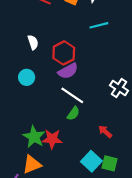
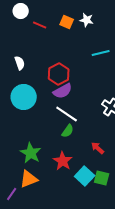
cyan line: (99, 25) -> (101, 53), moved
white semicircle: (33, 42) -> (20, 63), moved
cyan circle: (27, 77) -> (24, 97), size x1.6
red star: (52, 139) -> (63, 161), moved, turned 30

